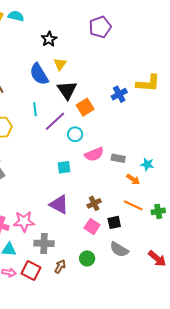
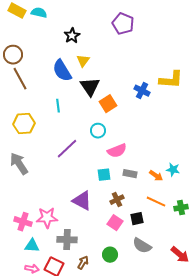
purple pentagon: (100, 27) -> (123, 24), turned -30
blue cross: (119, 94) -> (142, 91), turned -35
purple line: (55, 121) -> (67, 149), moved
gray rectangle: (118, 158) -> (130, 174), moved
cyan star: (147, 164) -> (173, 170), moved
cyan square: (64, 167) -> (104, 175), moved

